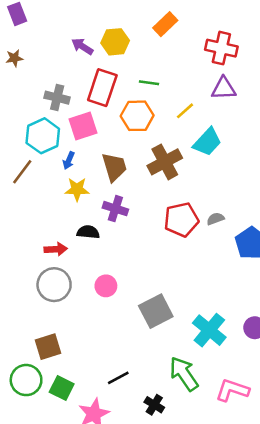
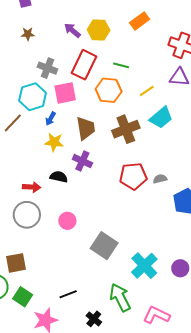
brown star: (14, 58) -> (28, 34), moved
gray square: (156, 311) -> (104, 246), turned -36

